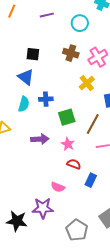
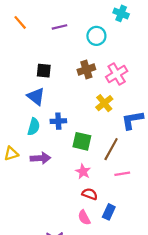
orange line: (12, 11) -> (20, 22), turned -64
brown cross: (71, 53) -> (86, 70), turned -35
green square: (67, 117) -> (82, 141), turned 30
purple arrow: (40, 139) -> (40, 158), moved
pink semicircle: (58, 187) -> (84, 218), moved, turned 40

